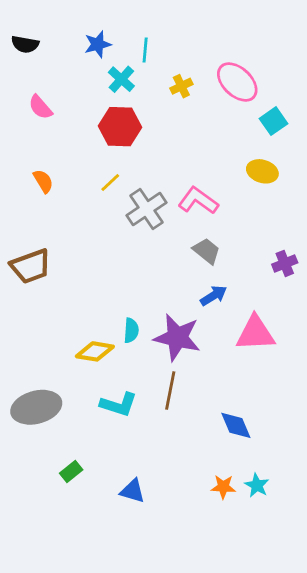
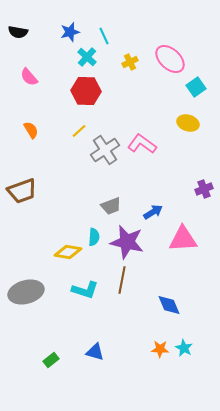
cyan line: (145, 50) -> (104, 36), turned -30
gray trapezoid: (207, 251) -> (111, 206), moved, turned 120
green rectangle: (71, 471) -> (51, 360), moved

